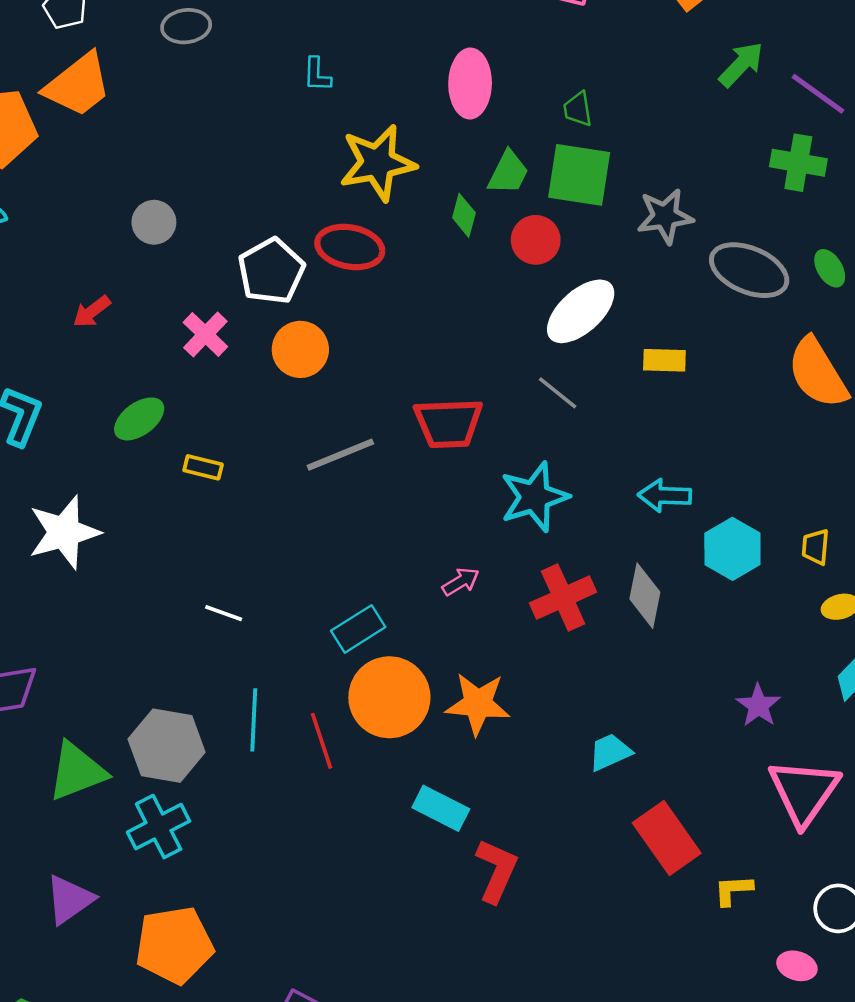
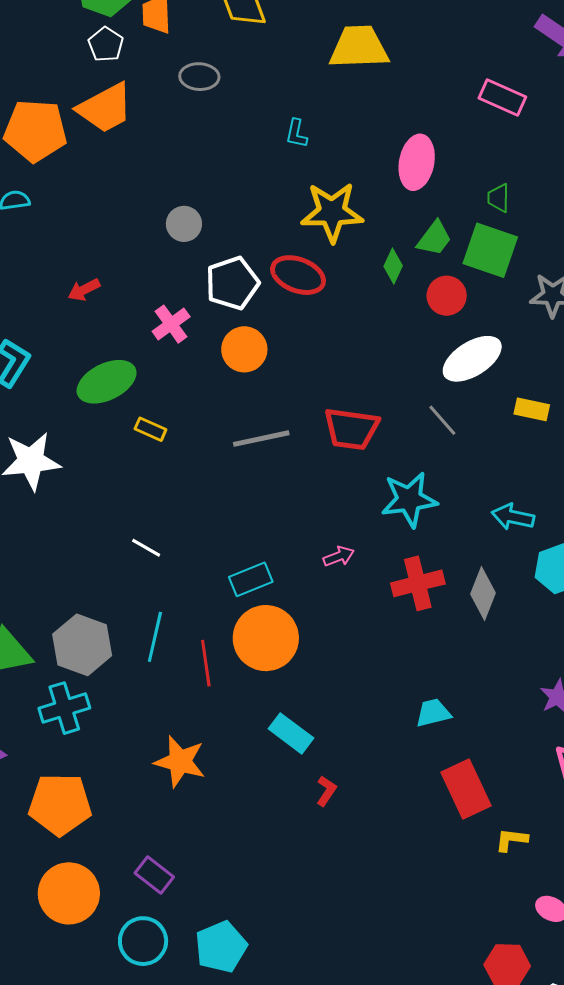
gray circle: (154, 222) -> (184, 224), moved
green ellipse: (139, 419) -> (107, 382), size x1.4
orange star: (478, 704) -> (180, 761), moved
red L-shape: (497, 871) -> (326, 791), size x0.6

